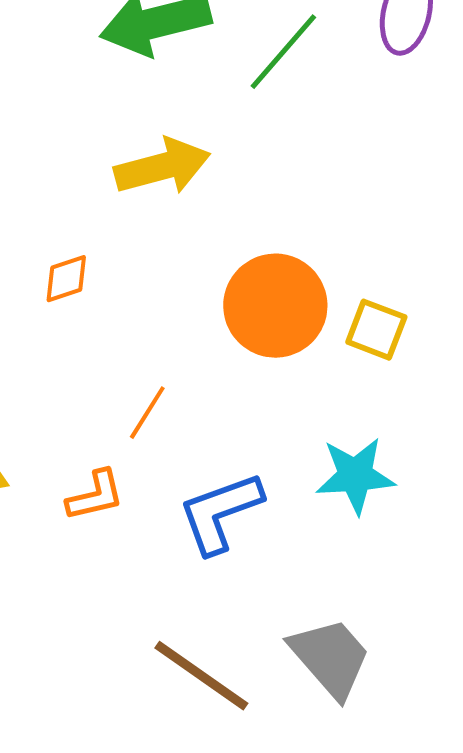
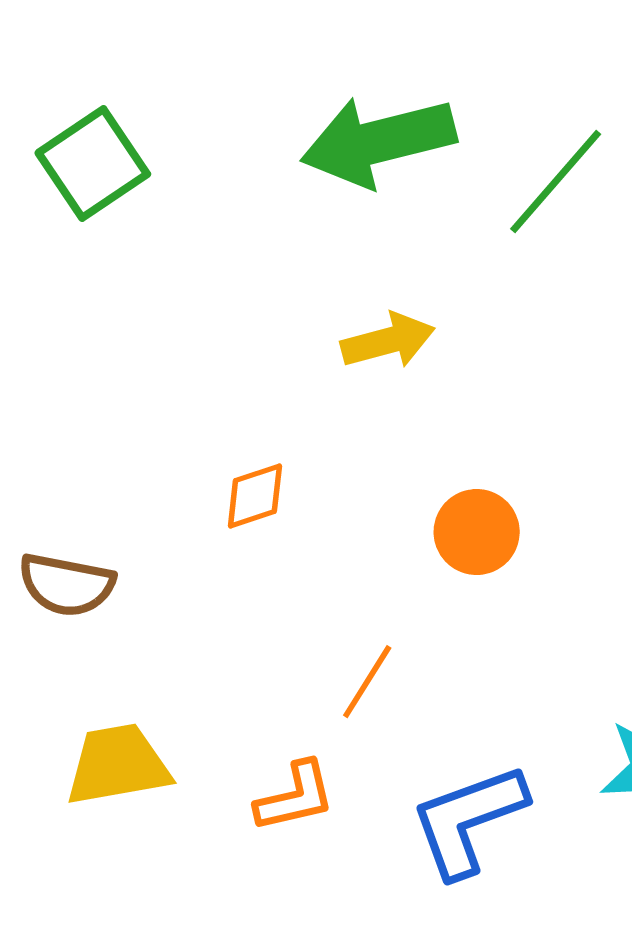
yellow arrow: (162, 167) -> (388, 341), size x0.7
orange circle: (275, 306) -> (477, 532), moved, size x0.6

